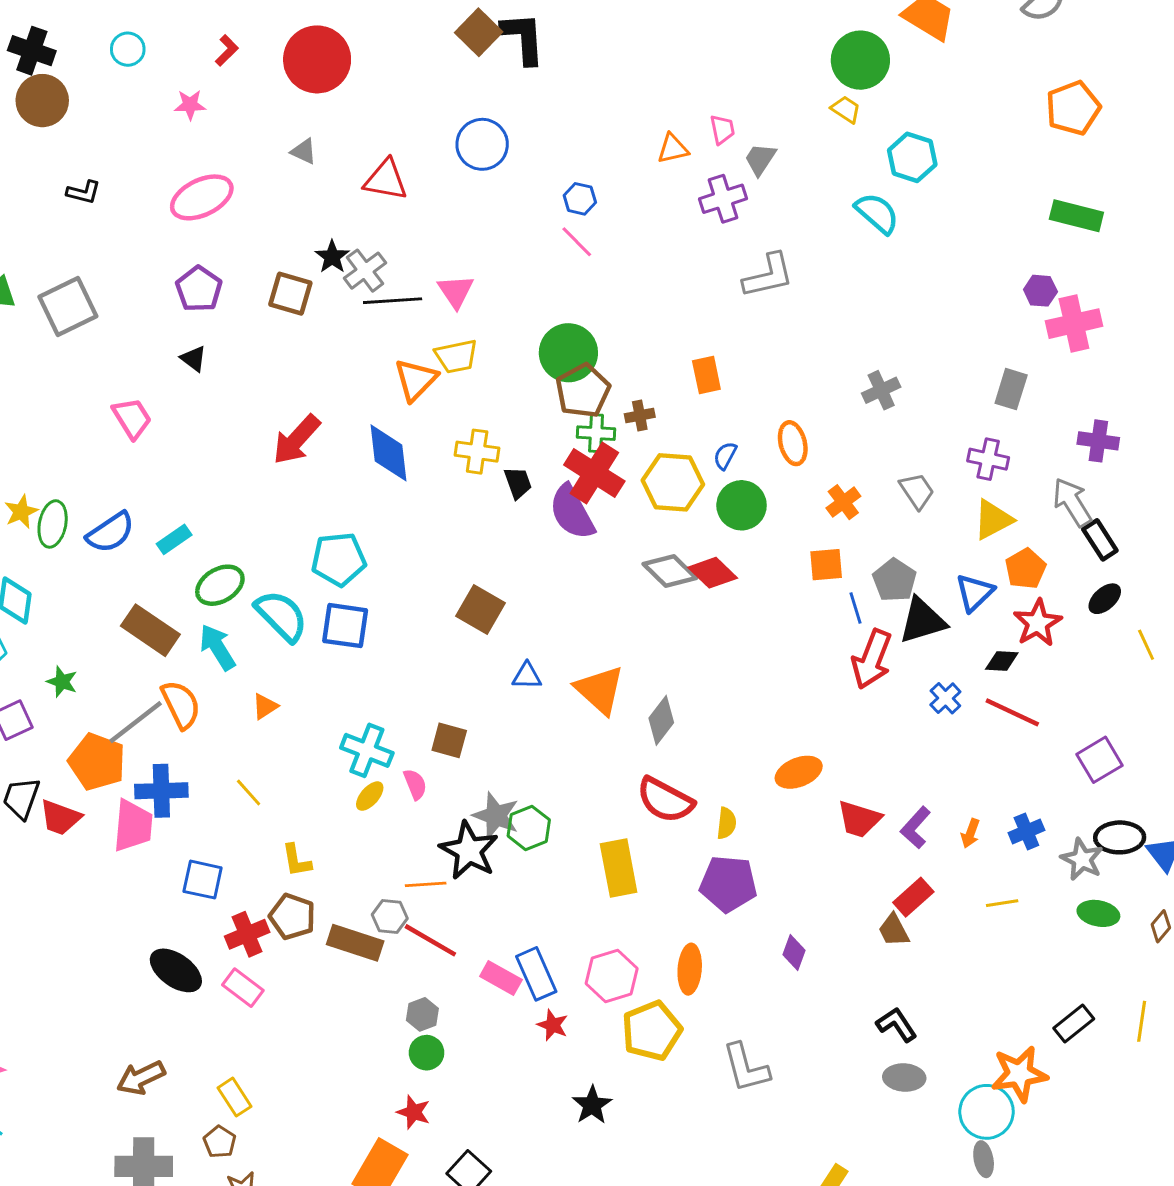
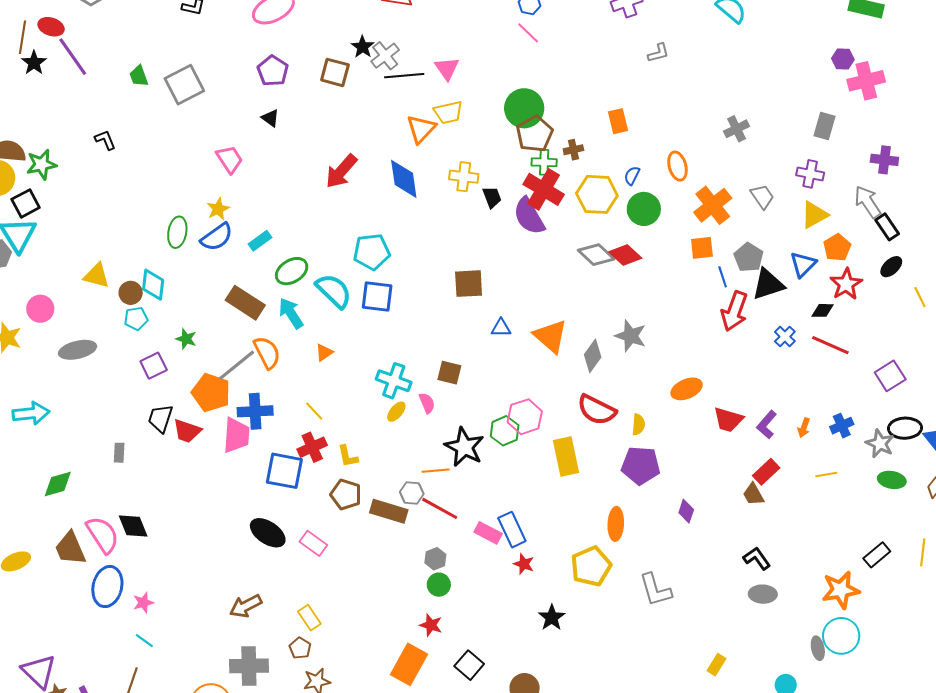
gray L-shape: (768, 276) -> (658, 53), size x0.6
orange cross: (843, 502) -> (713, 205), size x1.6
yellow star: (21, 512) -> (218, 209), moved
brown square: (481, 609) -> (469, 284), turned -32
gray star: (496, 816) -> (631, 336), moved
blue square: (203, 880) -> (284, 471), size x1.4
red cross: (247, 934) -> (312, 447), moved
pink hexagon: (612, 976) -> (525, 417), moved
cyan circle: (987, 1112) -> (841, 636), moved

